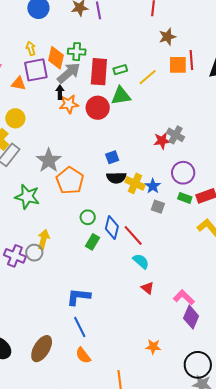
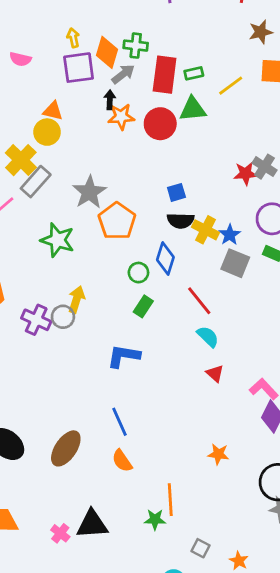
gray arrow: (69, 73) -> (123, 74), size x0.7
orange triangle: (19, 83) -> (53, 111), moved
gray square: (158, 207) -> (235, 263), size x1.5
blue diamond: (112, 227) -> (165, 258), moved
blue L-shape: (78, 297) -> (124, 356), moved

